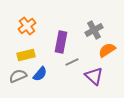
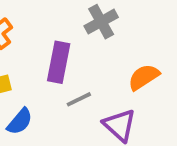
gray cross: (94, 30) -> (101, 22), moved

